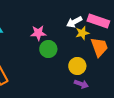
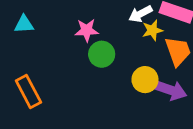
purple arrow: (81, 84) -> (170, 90), moved, size x1.5

